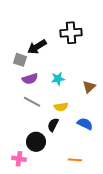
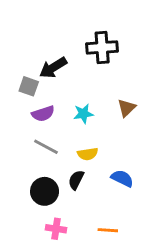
brown triangle: (89, 87) -> (127, 108), moved
black circle: (36, 142) -> (45, 191), moved
pink cross: (19, 159) -> (56, 229), moved

